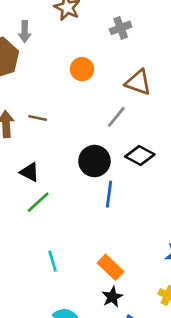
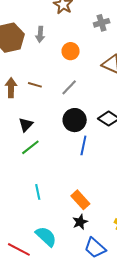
gray arrow: (25, 32) -> (40, 34), moved
gray line: (116, 117) -> (69, 87), moved
black triangle: (30, 172) -> (26, 125), turned 42

